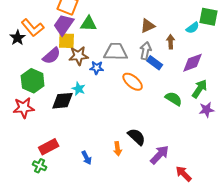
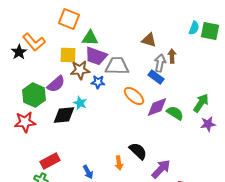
purple trapezoid: (64, 25) -> (96, 56), moved, turned -105
brown triangle: (148, 26) -> (149, 40), turned 42
cyan semicircle: (193, 28) -> (194, 28), moved, turned -32
gray arrow: (146, 51) -> (160, 63), moved
purple semicircle: (52, 56) -> (56, 84), moved
purple diamond: (193, 63) -> (157, 107), moved

